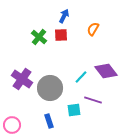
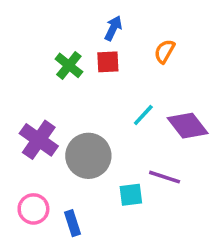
cyan line: (81, 77) -> (143, 115), moved
blue rectangle: (49, 121) -> (72, 223), moved
pink circle: (12, 125) -> (33, 209), moved

